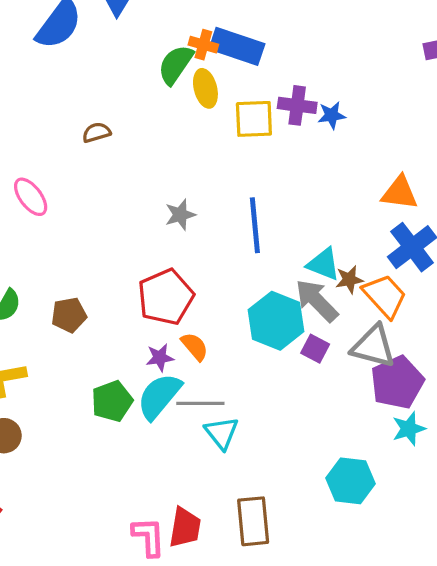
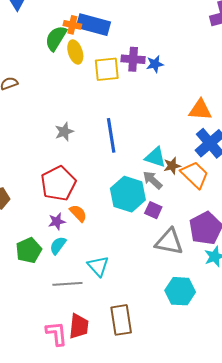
gray arrow: (317, 301) -> (152, 180), size x0.7
gray triangle: (373, 346) -> (169, 242), moved
cyan semicircle: (159, 396) -> (58, 245), size x0.6
gray line: (200, 403) -> (67, 284), moved

